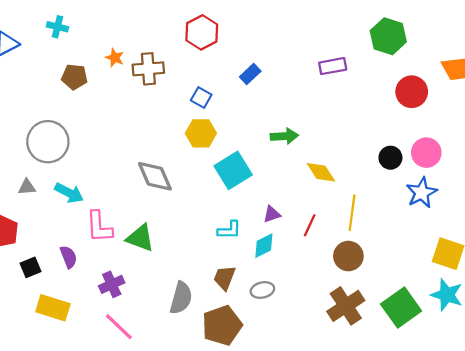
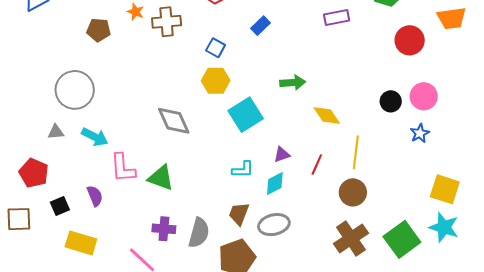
blue star: (422, 193) -> (420, 133), size x0.7
purple cross: (112, 284) -> (164, 229), moved, turned 30
gray ellipse: (262, 290) -> (274, 225), size x1.4

